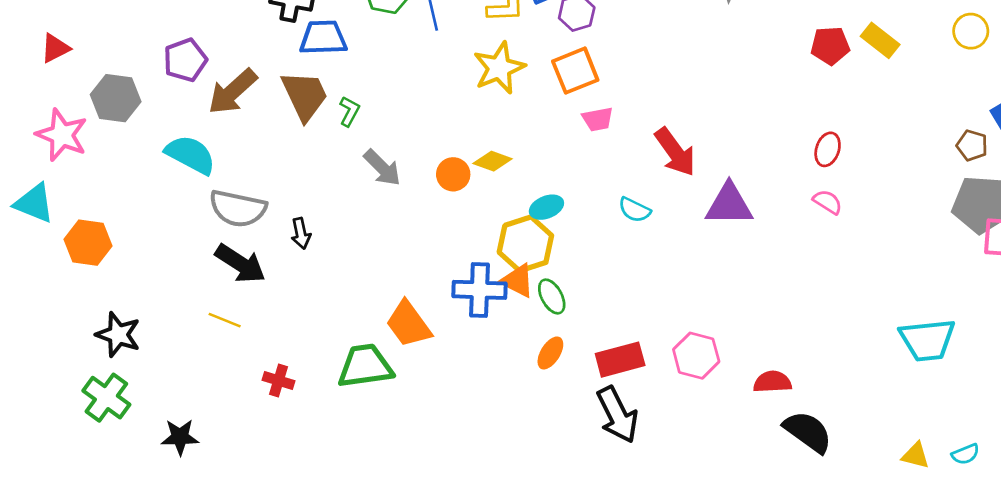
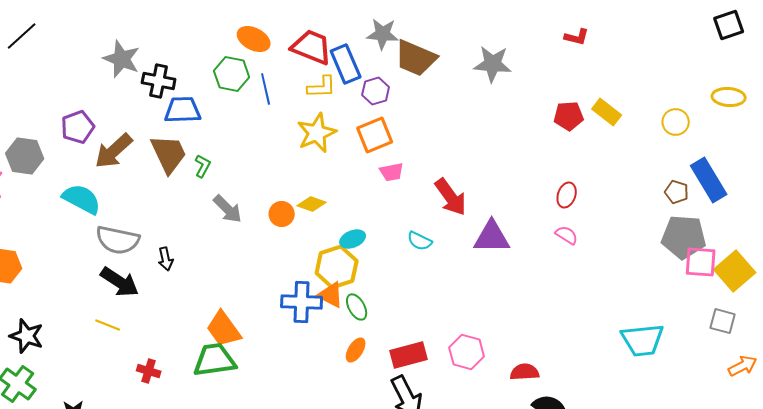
yellow circle: (971, 31) -> (676, 122), moved
orange trapezoid: (409, 324) -> (224, 329), moved

